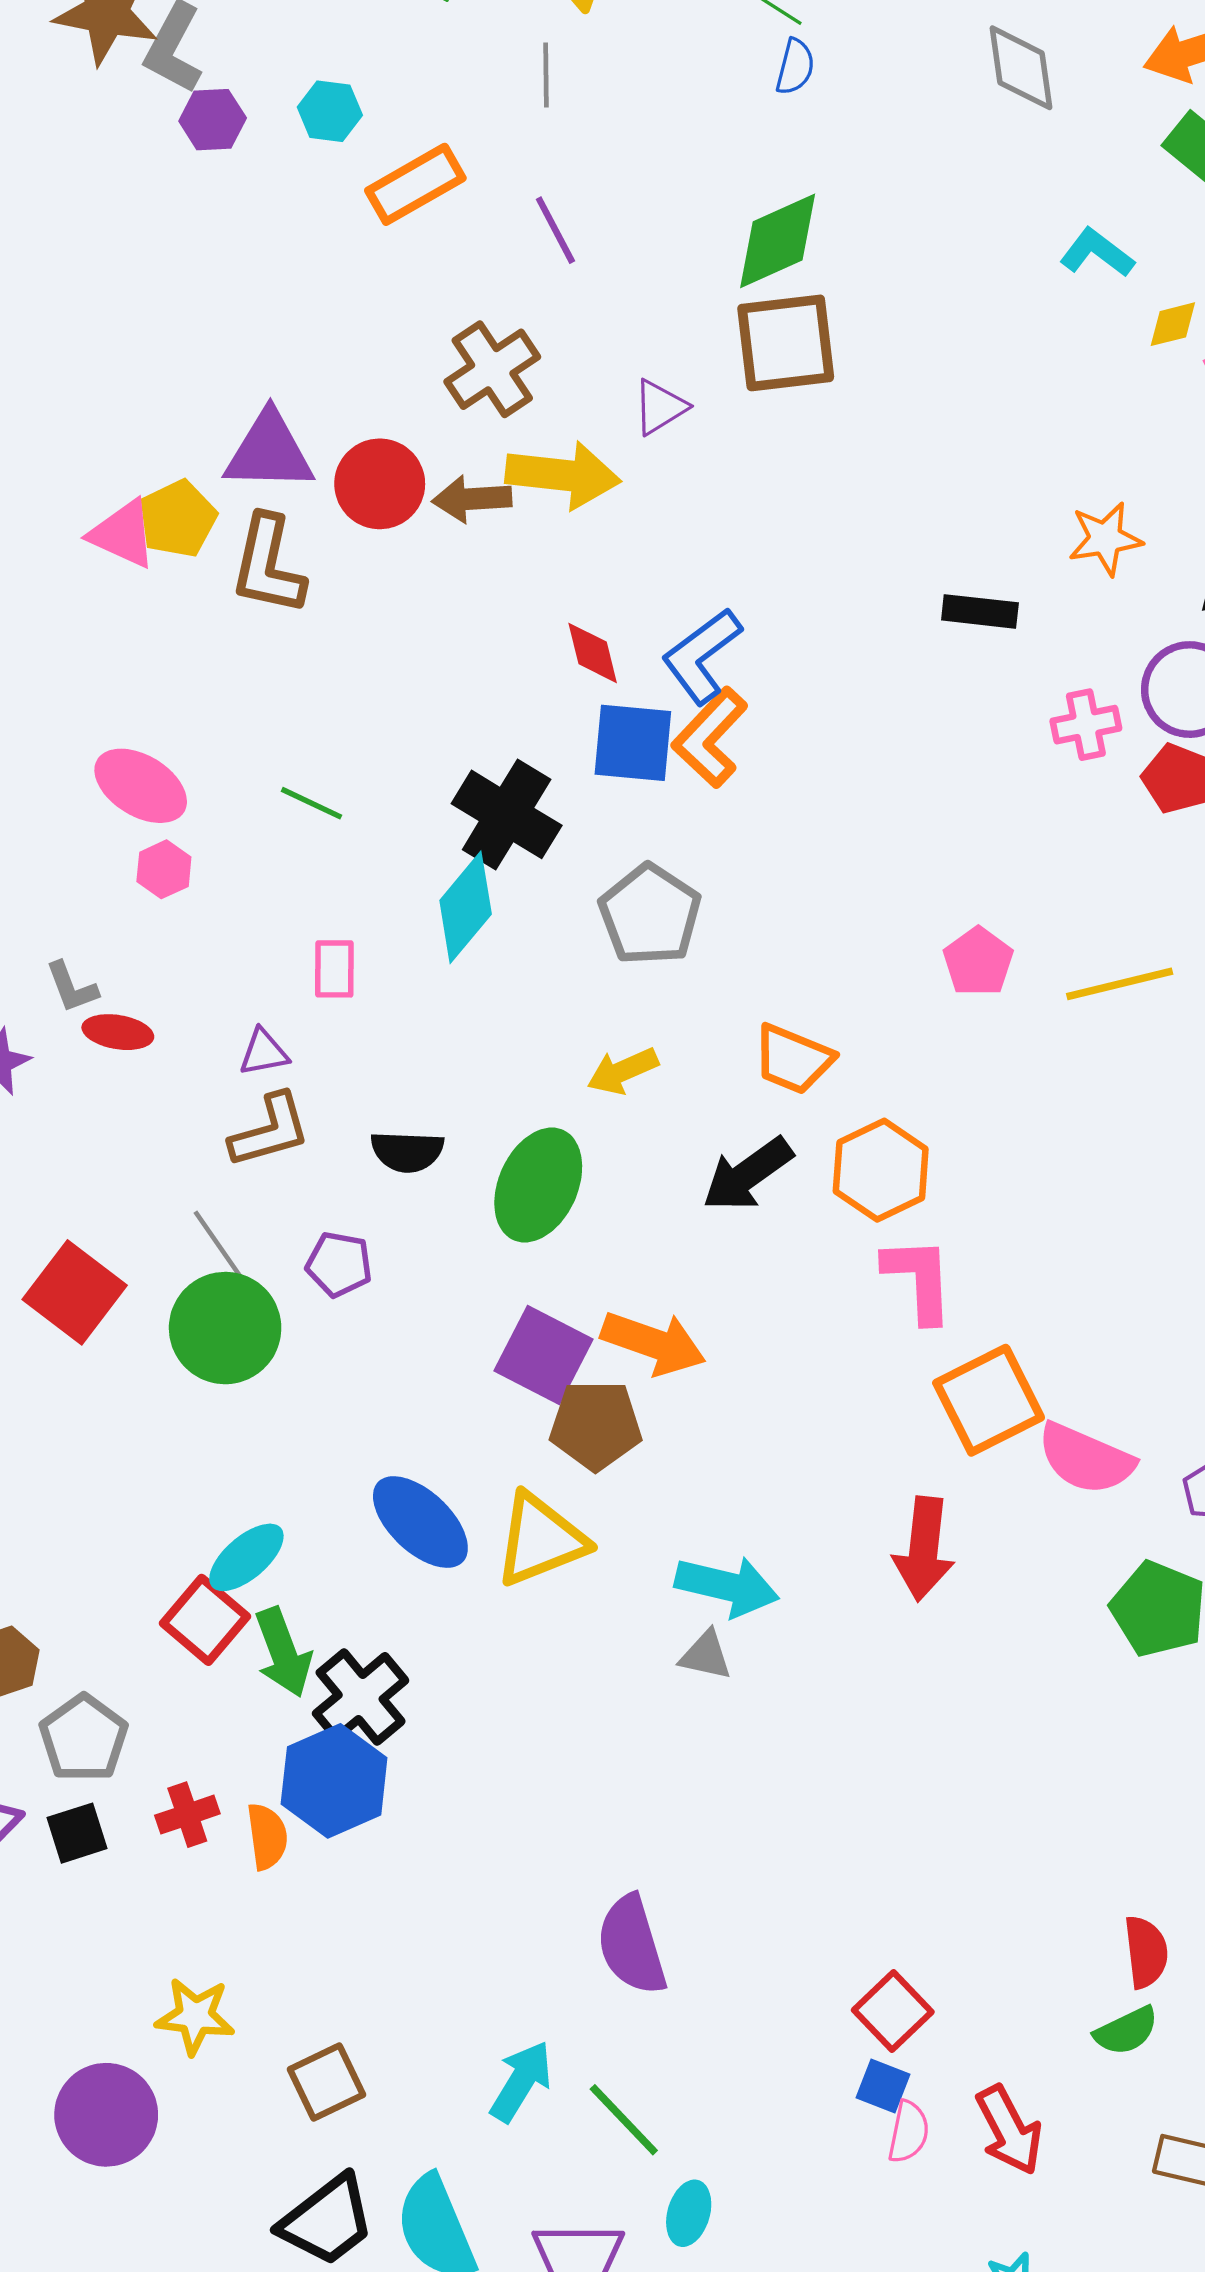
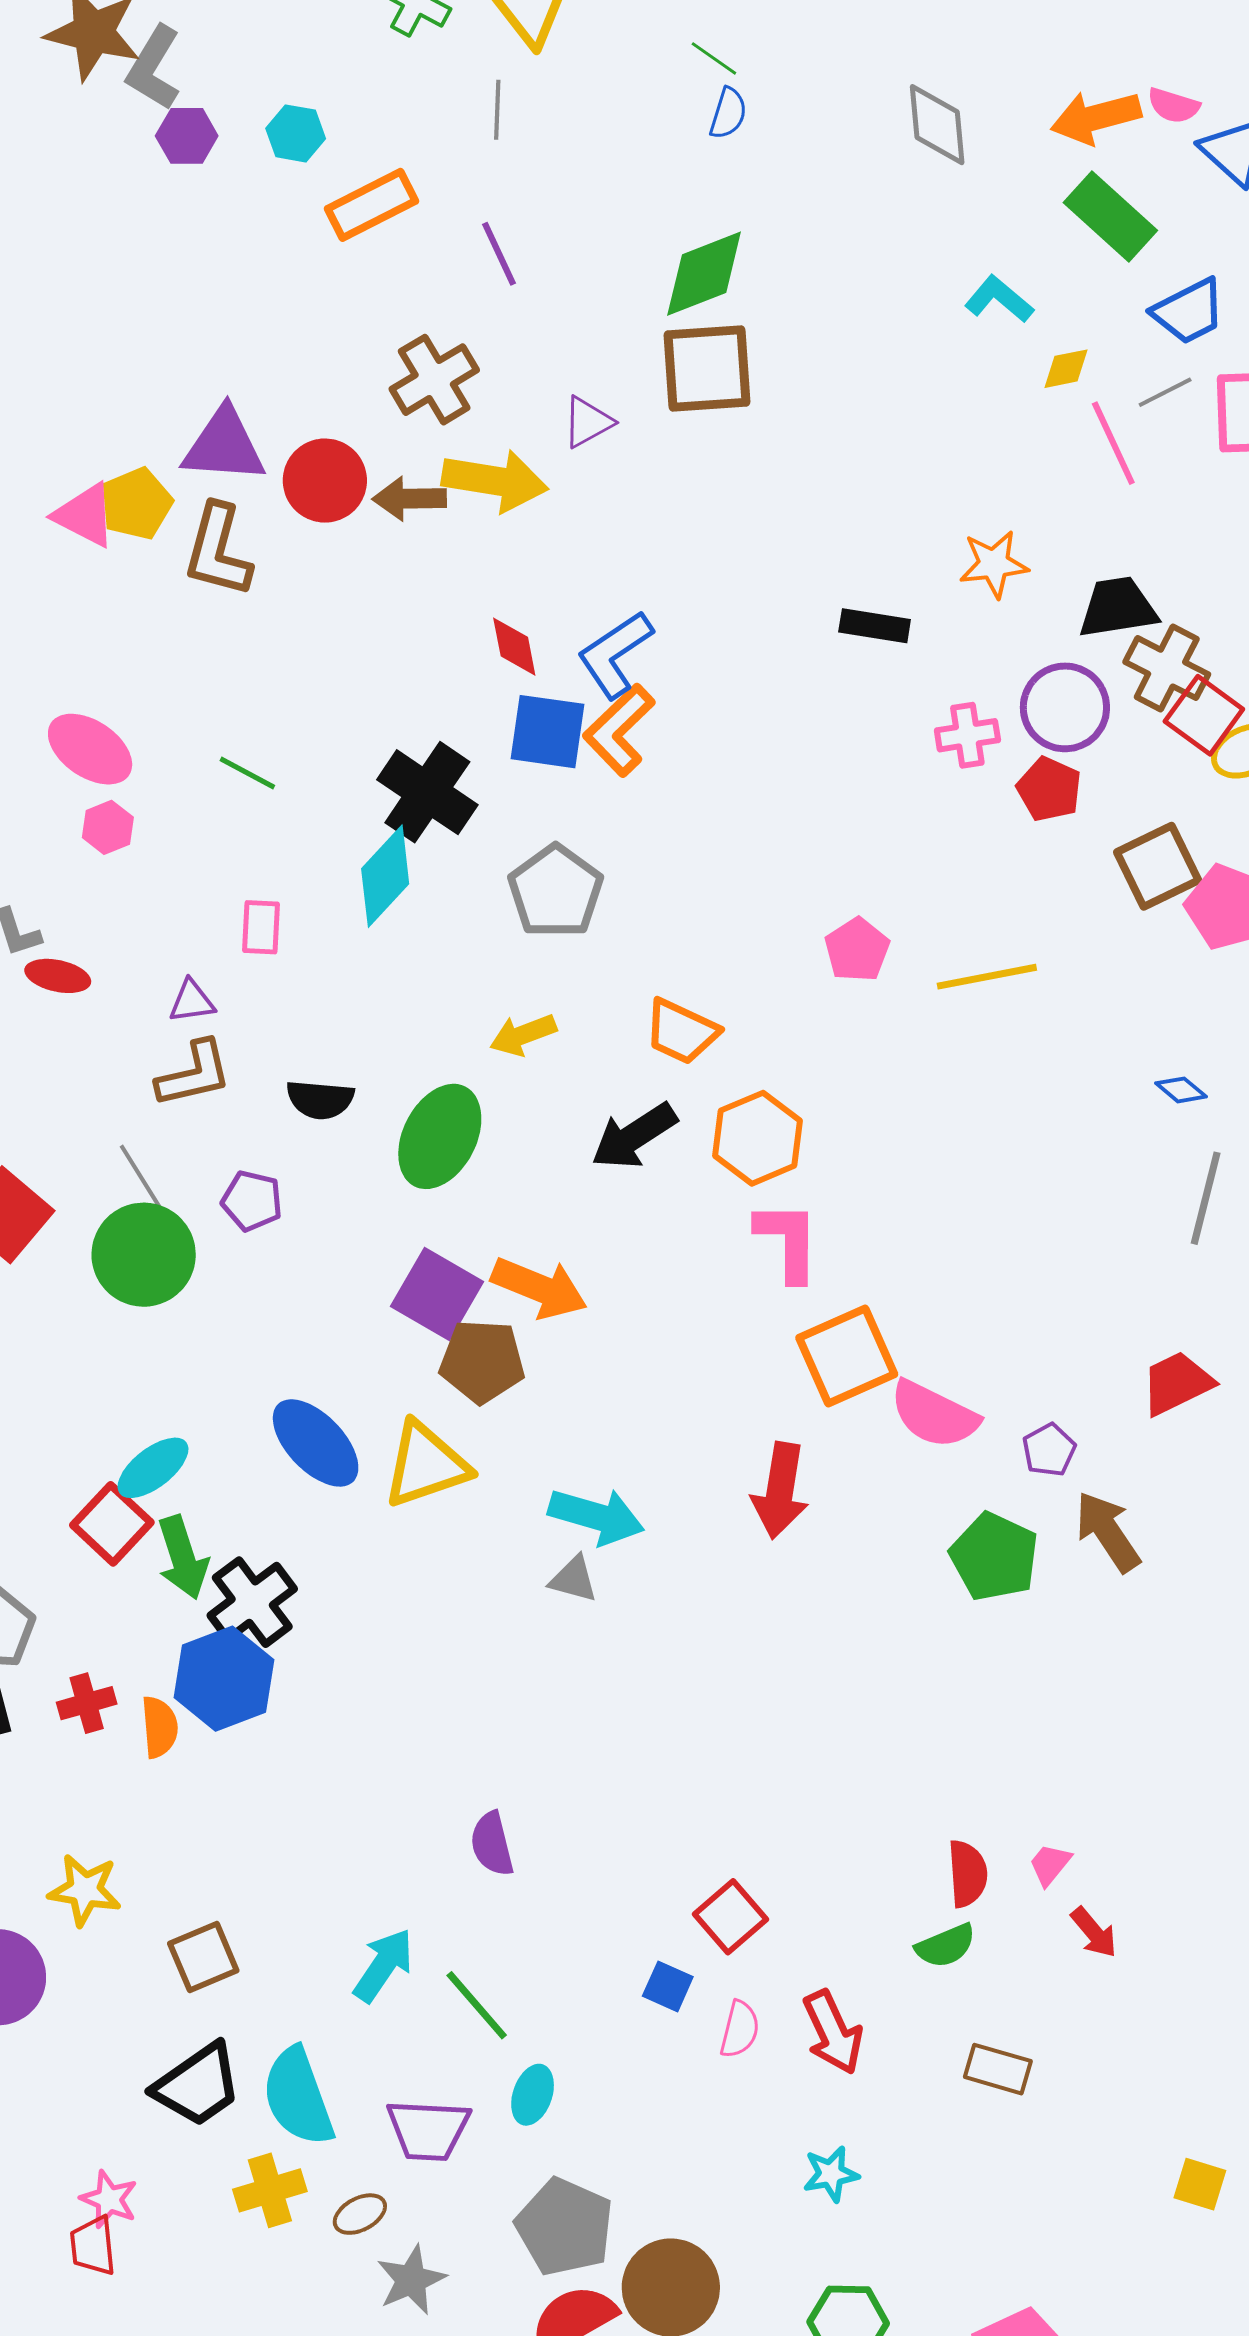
purple semicircle: (632, 1945) -> (492, 1844), size x0.7
blue square: (883, 2086) -> (668, 1986), moved

